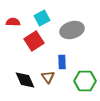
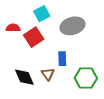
red semicircle: (13, 22) -> (13, 28), moved

